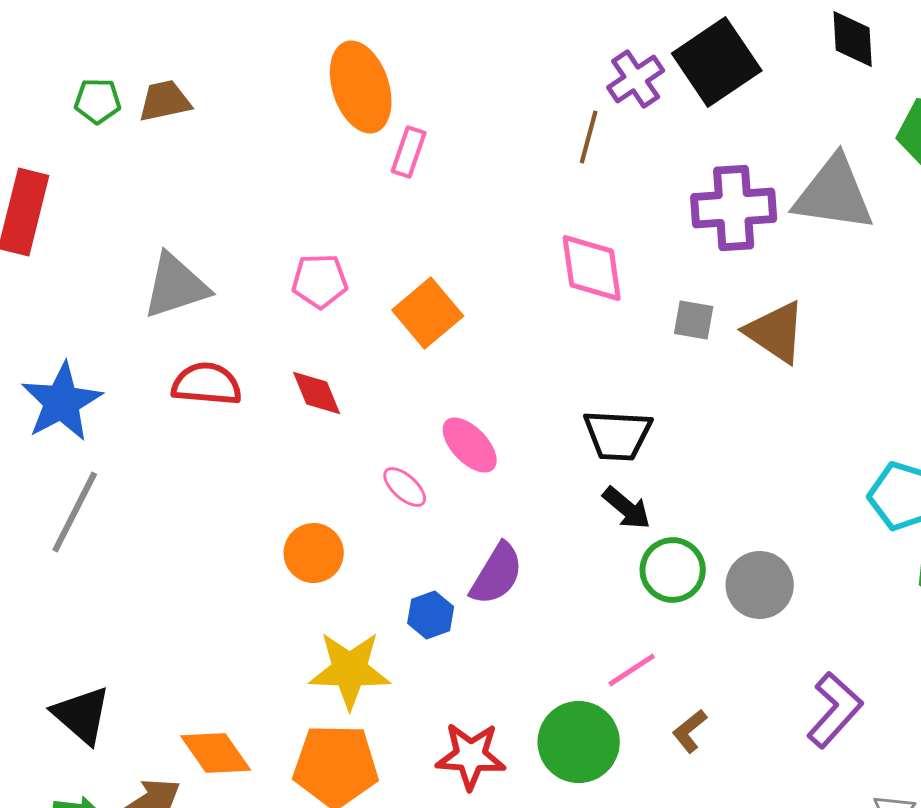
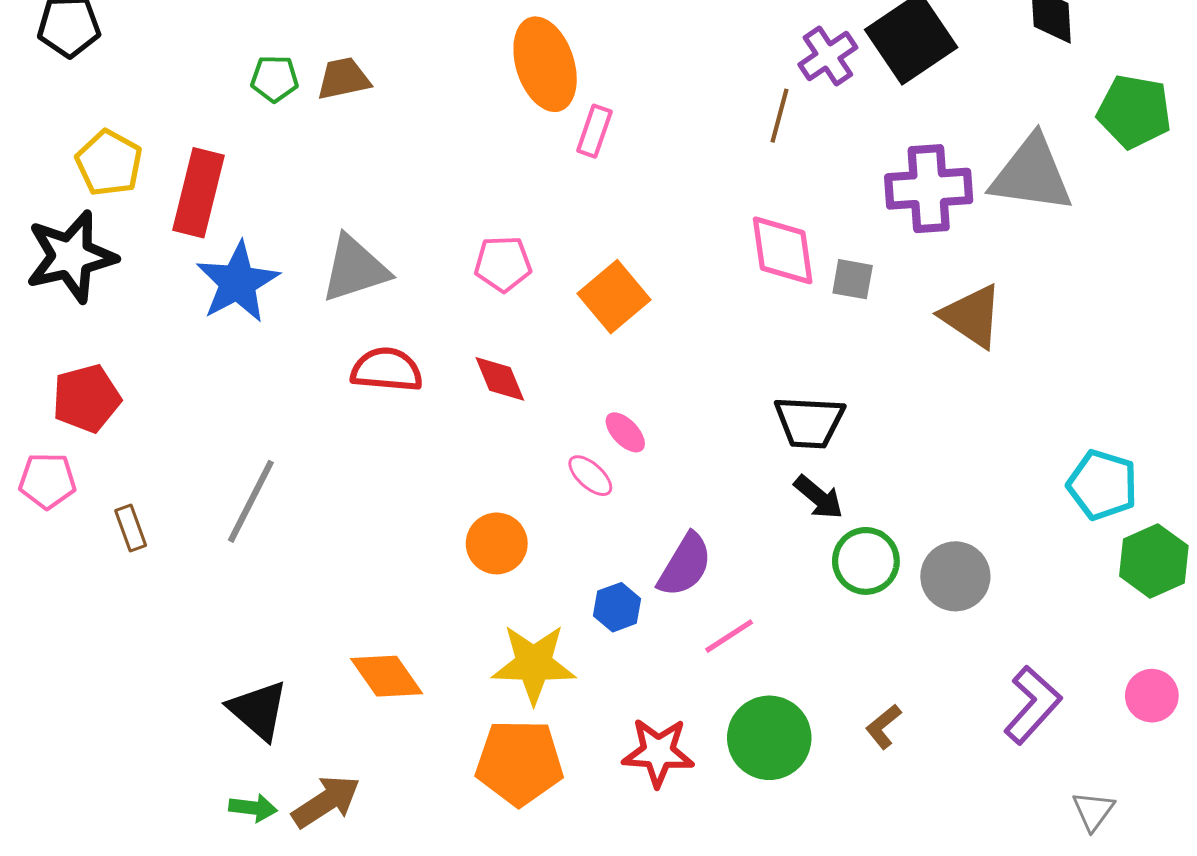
gray square: (694, 320) -> (853, 279), moved
blue star: (62, 402) -> (238, 282), moved
pink ellipse: (470, 445) -> (625, 432), moved, size x0.7
pink line: (632, 670) -> (729, 636), moved
orange diamond: (216, 753) -> (387, 676), moved

